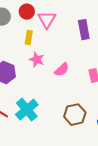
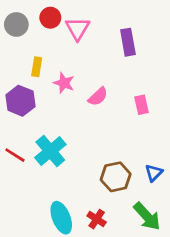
yellow rectangle: (29, 38) -> (37, 67), moved
brown hexagon: (75, 115) -> (116, 177), moved

